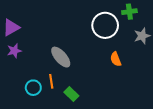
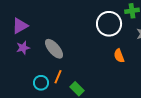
gray ellipse: (61, 57) -> (54, 49), moved
orange line: (51, 81) -> (58, 77), turned 32

